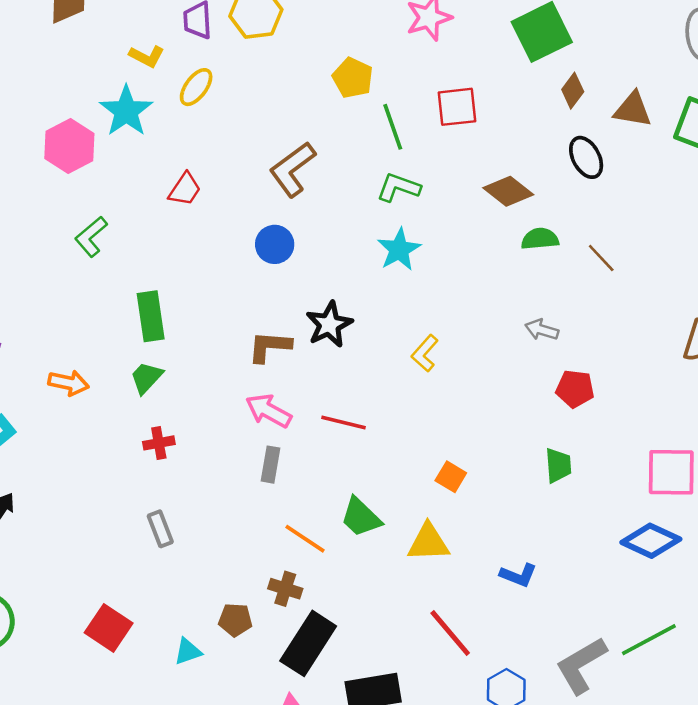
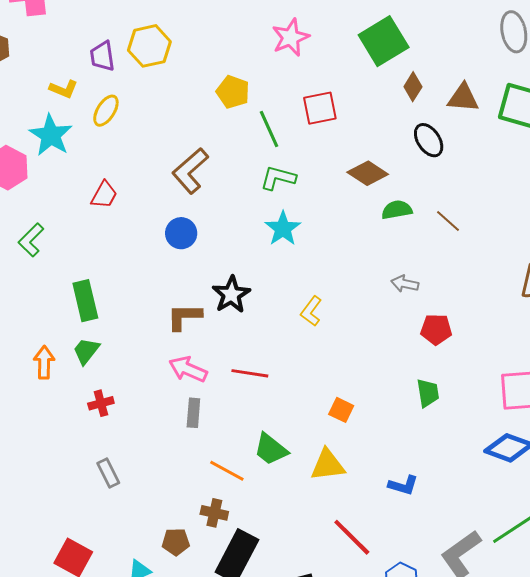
orange arrow: (69, 383) -> (44, 362), moved, turned -96

